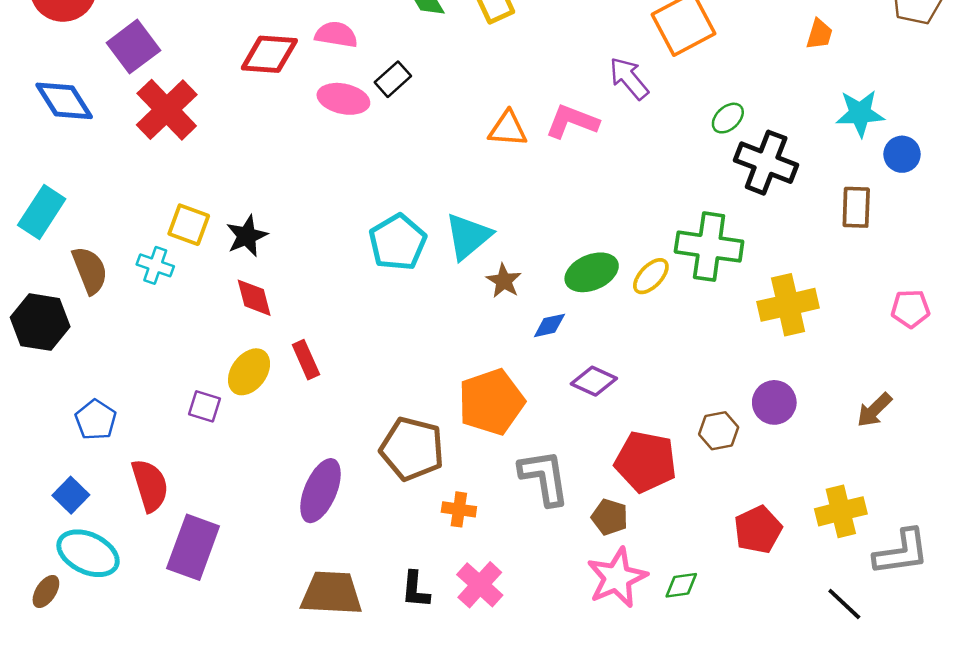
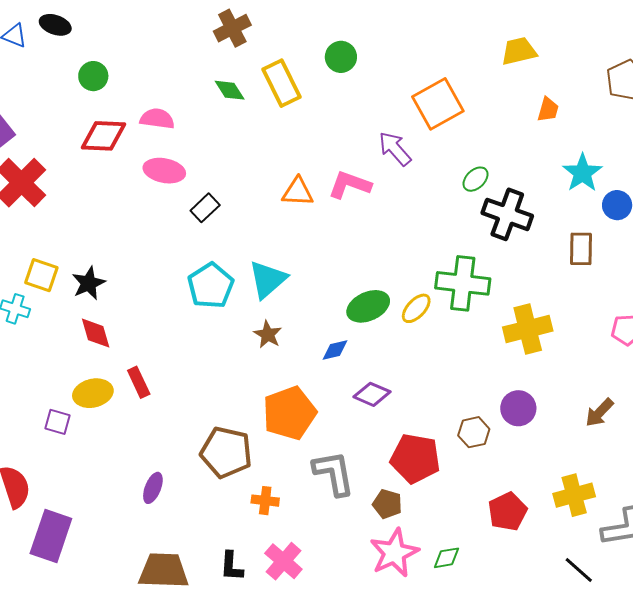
black rectangle: (393, 79) -> (205, 208), moved
cyan star: (860, 113) -> (582, 173), turned -30
brown star: (504, 281) -> (268, 334), moved
yellow ellipse: (249, 372) -> (93, 393), turned 42
purple ellipse: (321, 491) -> (153, 488), size x0.6

